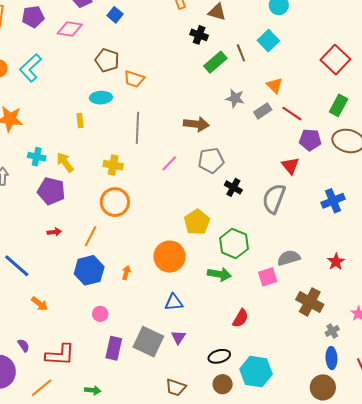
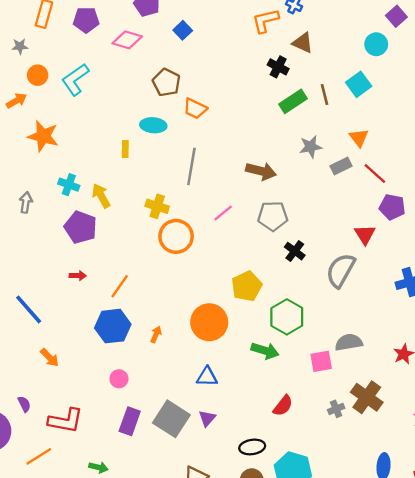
gray star: (235, 98) -> (311, 147), turned -30
orange circle: (115, 202) -> (176, 236), moved
gray cross: (332, 331) -> (336, 409), moved

